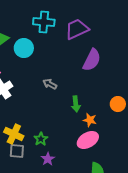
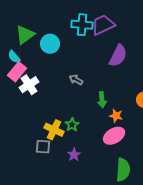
cyan cross: (44, 22) -> (82, 25), moved
yellow cross: (14, 134) -> (54, 130), moved
green star: (41, 139) -> (72, 125), moved

